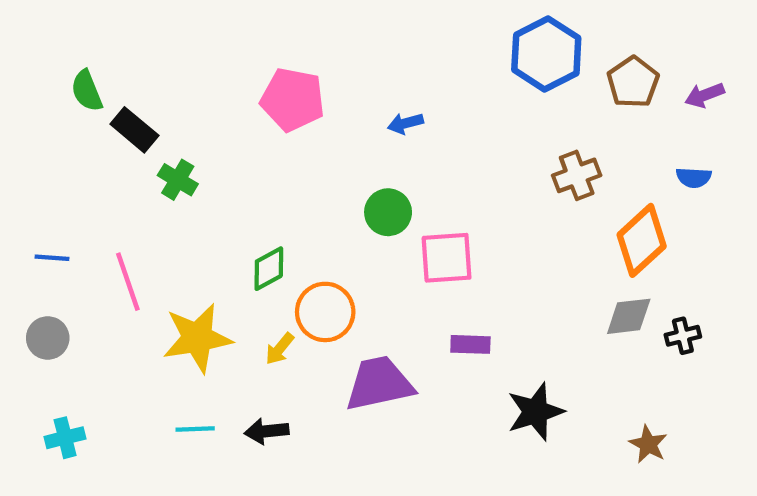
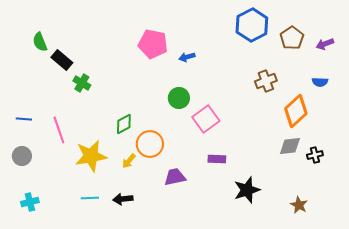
pink pentagon: (293, 100) -> (153, 44), moved
pink square: (447, 258) -> (206, 119), turned -32
purple trapezoid: (379, 383) -> (175, 177), size x0.7

